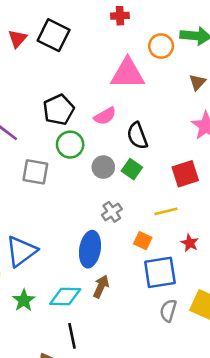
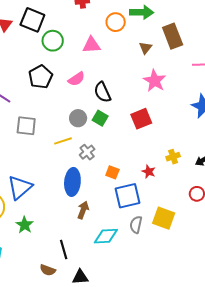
pink triangle: (128, 74) -> (91, 45), size x0.7
green circle: (70, 145) -> (53, 41), moved
yellow line: (166, 211) -> (63, 141), moved
cyan diamond: (65, 297) -> (106, 236), moved

